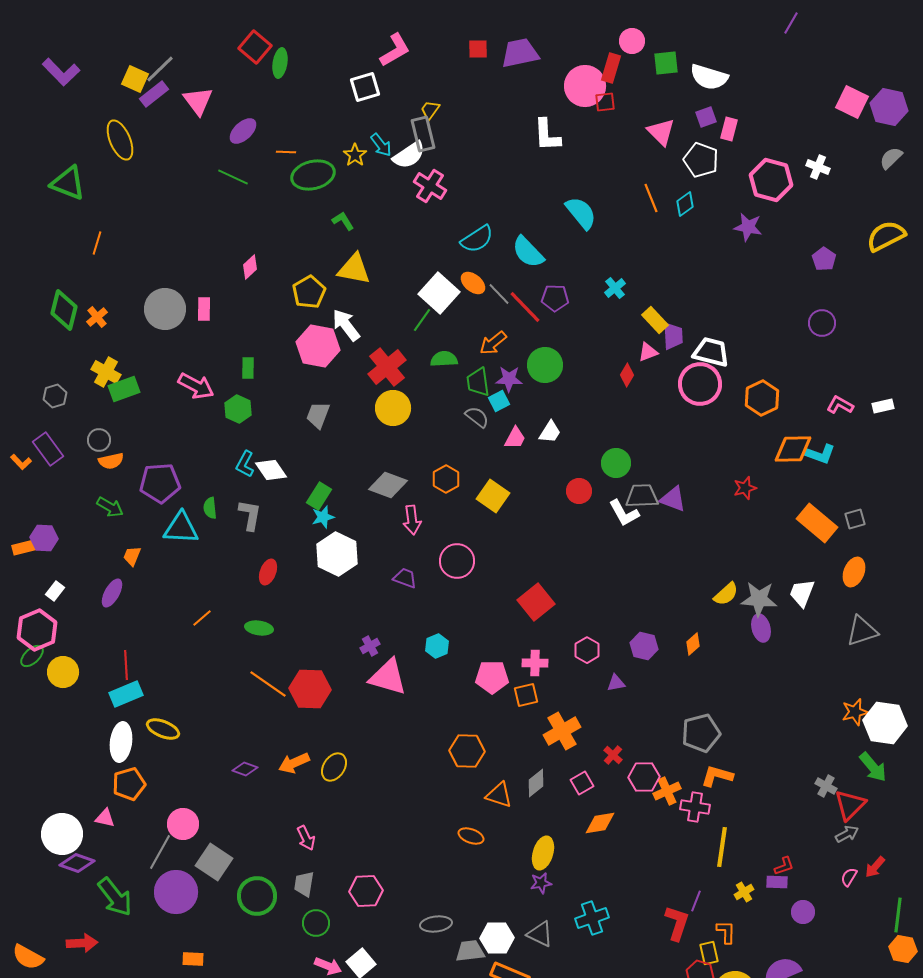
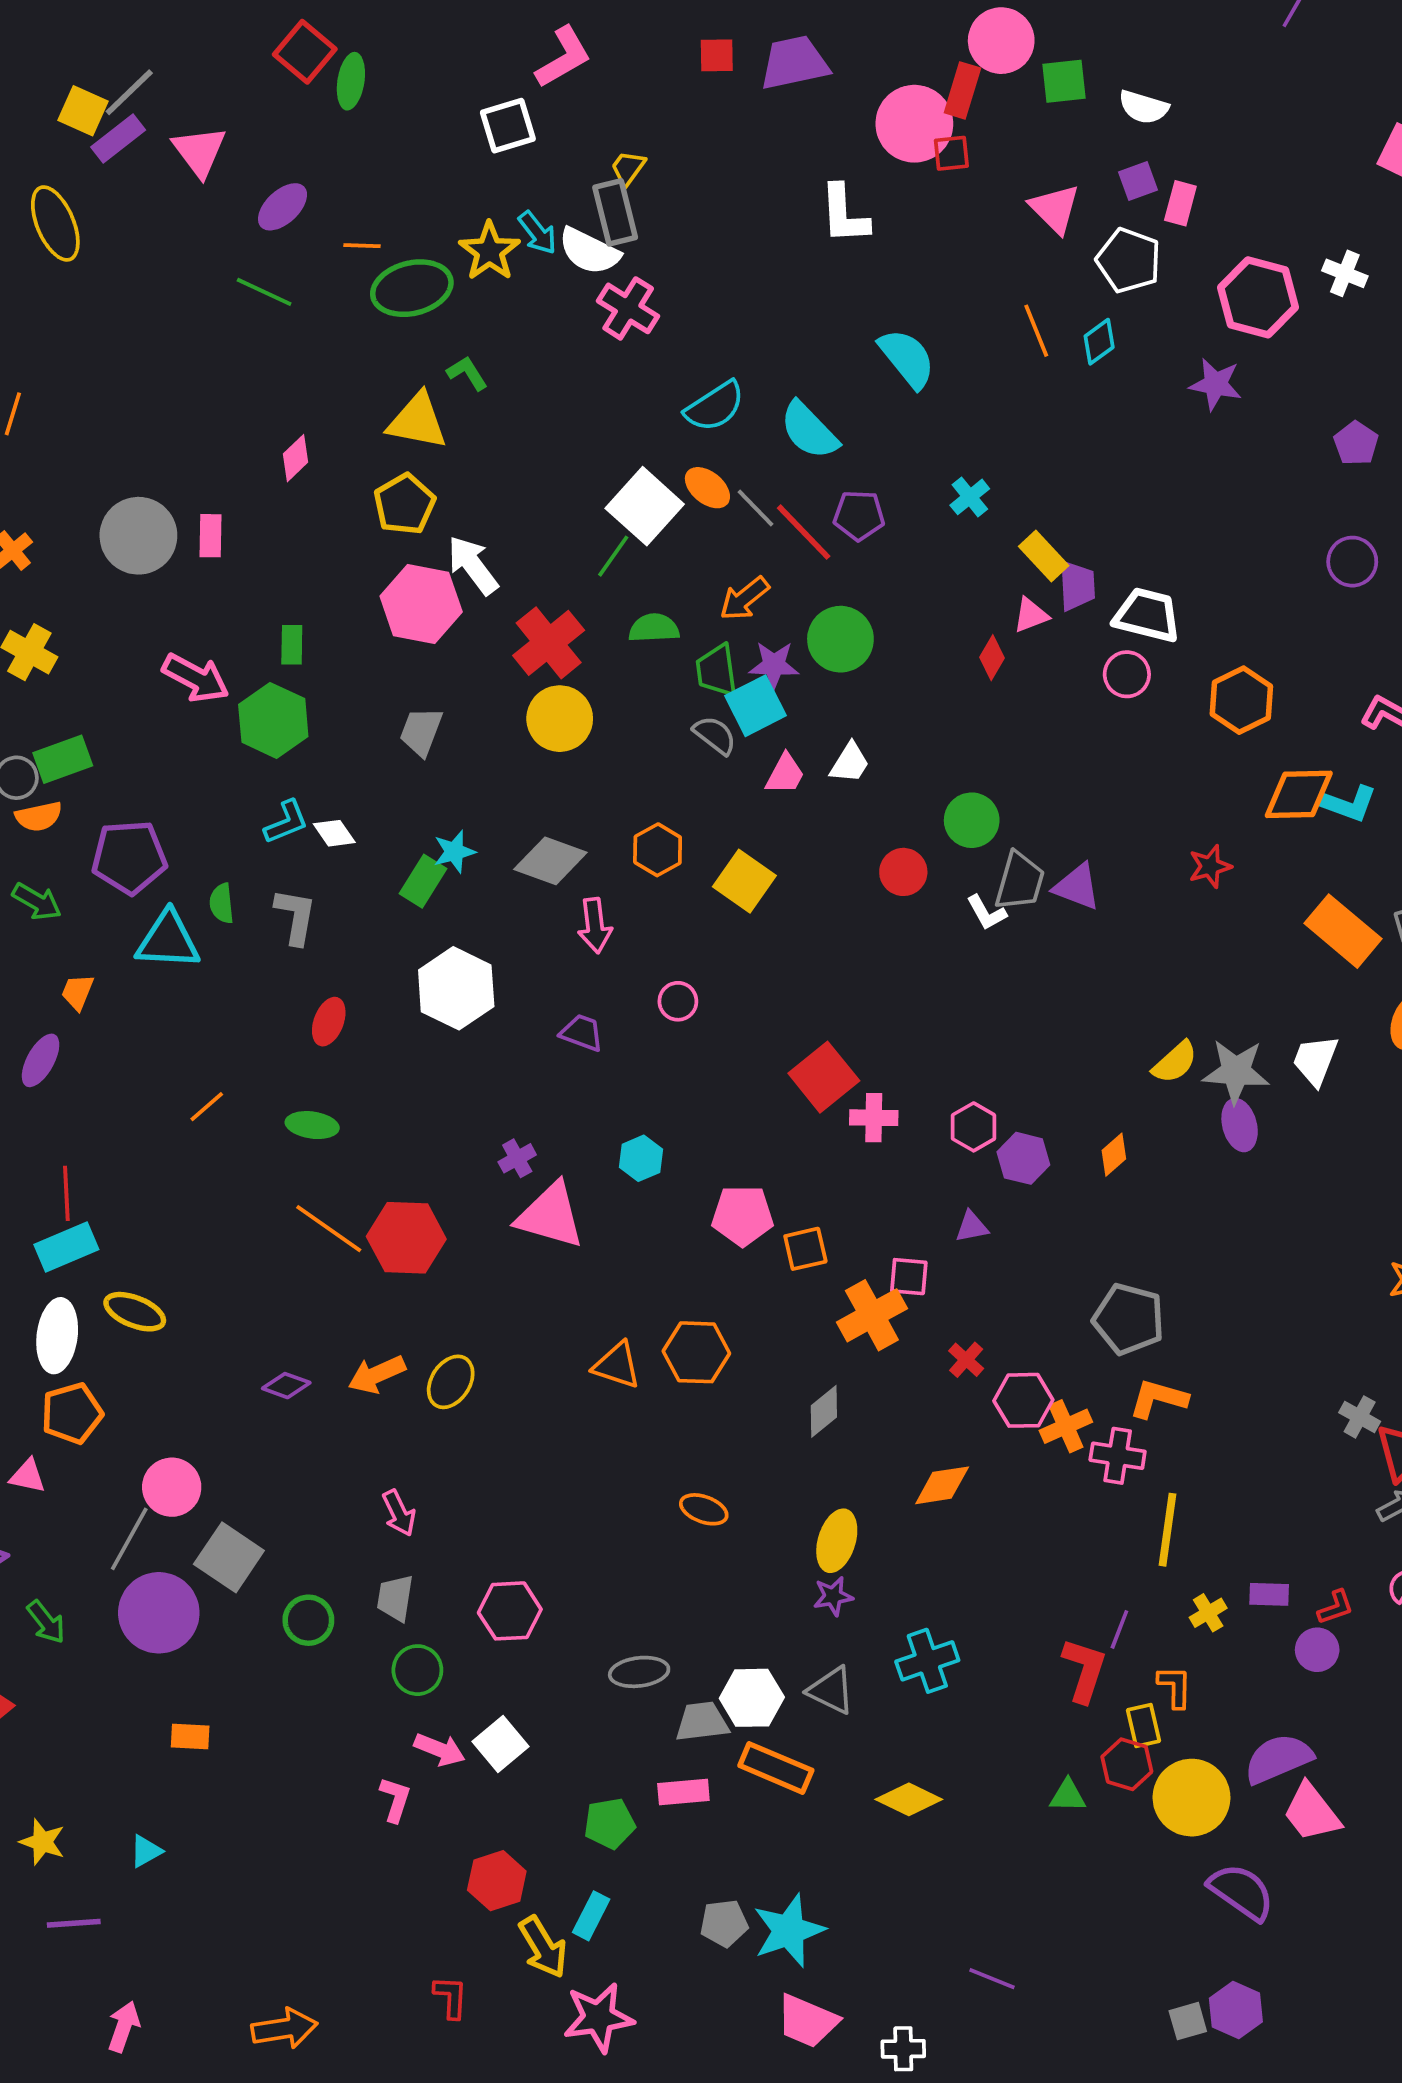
pink circle: (632, 41) -> (1001, 41), size x1.4
white semicircle: (709, 77) -> (1143, 107), size x0.7
yellow star: (355, 155) -> (489, 251), size x1.4
white semicircle: (409, 155) -> (589, 251), turned 60
yellow triangle: (354, 269) -> (417, 421), moved
pink circle: (700, 384) -> (1127, 674), size x0.6
green rectangle: (124, 389) -> (63, 759), moved
cyan square: (499, 401) -> (756, 706), size x1.5
green hexagon: (238, 409) -> (273, 720), size x1.4
cyan L-shape: (245, 464) -> (286, 822), turned -140
white diamond: (271, 470) -> (334, 833), size x0.7
gray trapezoid: (642, 496) -> (1020, 881), turned 108
white L-shape: (624, 513) -> (986, 913), size x0.7
cyan star: (323, 517) -> (454, 852), moved
pink circle: (457, 561) -> (678, 1001), size x0.6
pink hexagon: (587, 650) -> (974, 1127), moved
pink cross: (535, 663) -> (874, 1118), moved
gray pentagon: (701, 733) -> (1129, 1319), turned 30
pink square: (582, 783) -> (909, 1277), moved, turned 35
orange triangle: (499, 795) -> (617, 1365), moved
red L-shape: (784, 866) -> (1336, 1607), moved
green circle: (257, 896) -> (308, 1620), size x0.7
green arrow: (115, 897) -> (46, 1622), size x0.6

